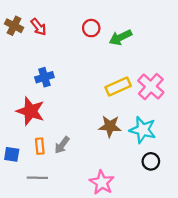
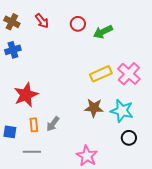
red arrow: (39, 27) -> (42, 21), moved
blue cross: (44, 77) -> (13, 50), moved
red star: (30, 111) -> (26, 95), turned 30

